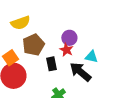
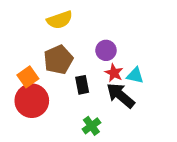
yellow semicircle: (20, 23) -> (60, 20), moved
red star: (66, 50) -> (114, 73), moved

